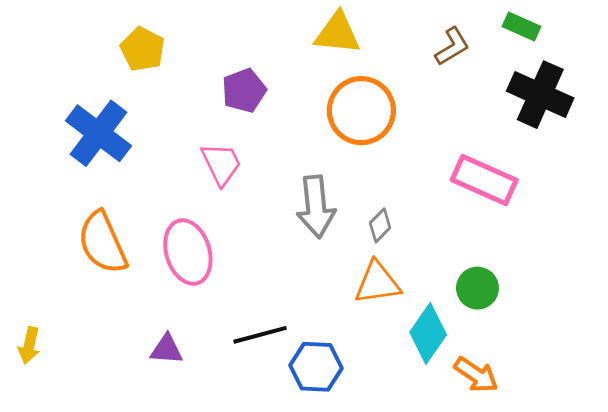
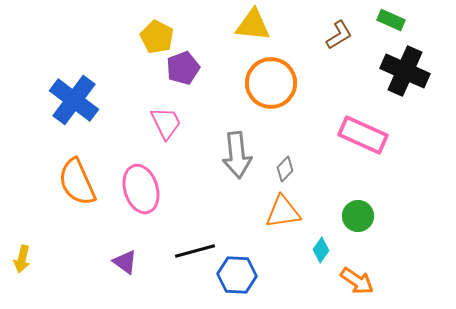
yellow pentagon: (143, 49) -> (157, 37), moved
cyan diamond: (428, 333) -> (321, 250), size x0.6
purple triangle: (167, 349) -> (125, 262), turned 32

